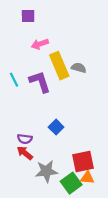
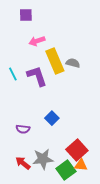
red arrow: (25, 153) -> (23, 163), moved
red square: (83, 162) -> (77, 150), turned -30

